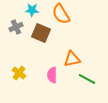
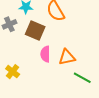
pink semicircle: (52, 75) -> (45, 54), moved

